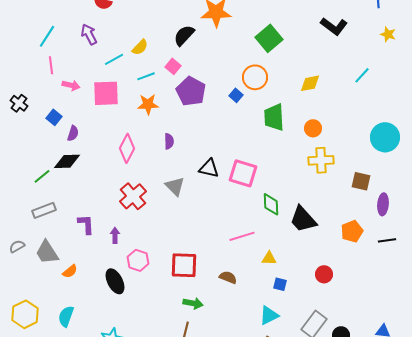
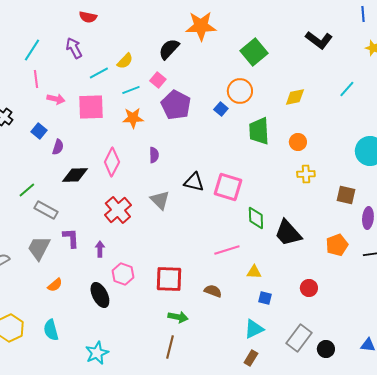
yellow cross: (321, 160) -> (306, 174), size x0.7
black diamond: (67, 161) -> (75, 175), moved
gray rectangle: (44, 210) -> (46, 210), moved, turned 50
gray trapezoid: (47, 252) -> (39, 248), moved, turned 60
cyan semicircle: (66, 316) -> (51, 330), turned -35

